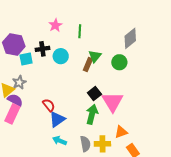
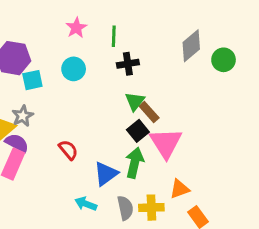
black cross: (42, 49) -> (128, 64), moved
cyan circle: (61, 56) -> (74, 69), moved
green triangle: (95, 56) -> (135, 101), moved
green circle: (119, 62) -> (224, 60), moved
brown rectangle: (88, 64) -> (149, 112), moved, turned -64
blue triangle: (57, 119) -> (106, 174), moved

